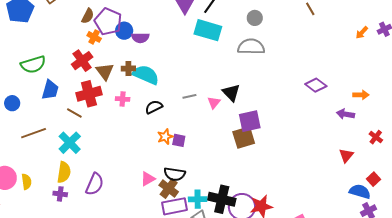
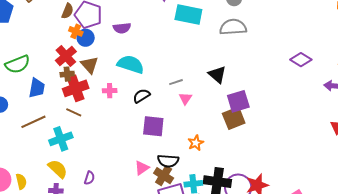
blue circle: (124, 31) -> (86, 38), moved
brown cross: (128, 69) -> (67, 74), moved
pink triangle: (214, 102) -> (185, 98), moved
brown line: (74, 113) -> (74, 112), moved
brown line: (34, 133) -> (33, 122), moved
orange star: (165, 137) -> (196, 143), moved
purple square: (179, 140) -> (153, 126), moved, size x1.6
cyan cross: (70, 143) -> (61, 139), turned 30
yellow semicircle: (64, 172) -> (58, 169), turned -50
purple semicircle: (95, 184) -> (89, 178), size x0.6

